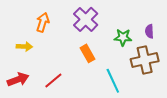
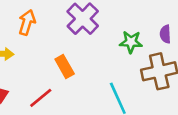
orange rectangle: (88, 53) -> (65, 66), moved

